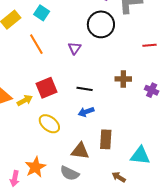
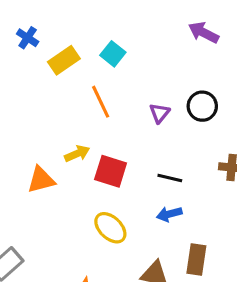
black circle: (101, 24) -> (202, 106), moved, size x0.7
red square: (46, 88) -> (111, 171), turned 35
yellow arrow: (25, 100) -> (77, 154), moved

